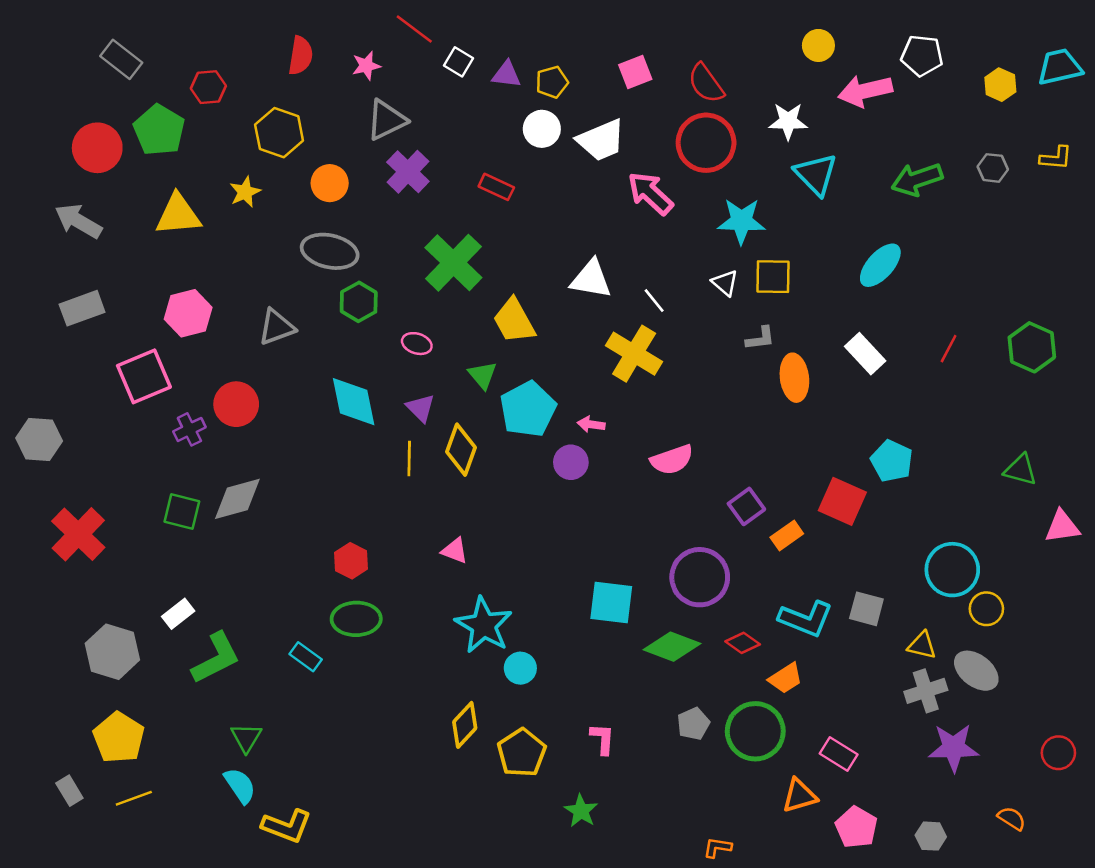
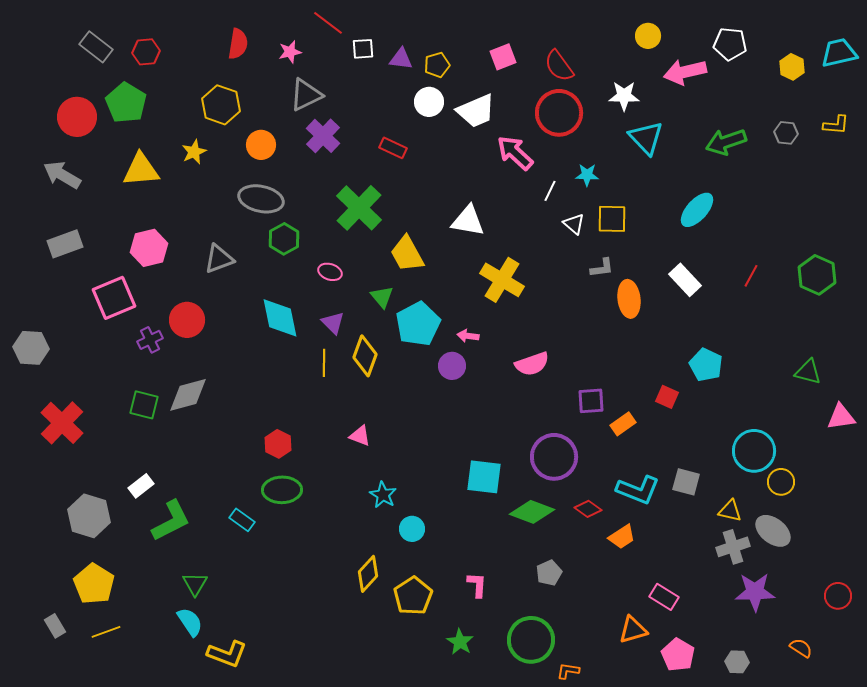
white square: (458, 62) -> (363, 49), turned -35
red hexagon: (208, 87) -> (146, 52), moved
cyan star: (741, 221) -> (587, 175), size x0.6
white line: (654, 301) -> (550, 191), moved, turned 65
red square: (842, 501) -> (667, 397), size x0.6
purple square: (746, 506) -> (591, 401), turned 32
cyan star: (484, 625) -> (383, 495), size x0.6
green circle: (755, 731) -> (531, 640), moved

